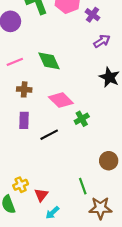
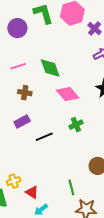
pink diamond: (61, 100) -> (68, 94), moved
purple rectangle: (24, 120) -> (22, 121), turned 56
red triangle: (41, 195) -> (32, 192), turned -40

